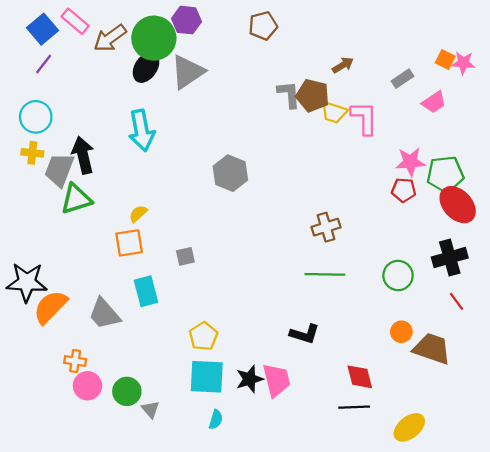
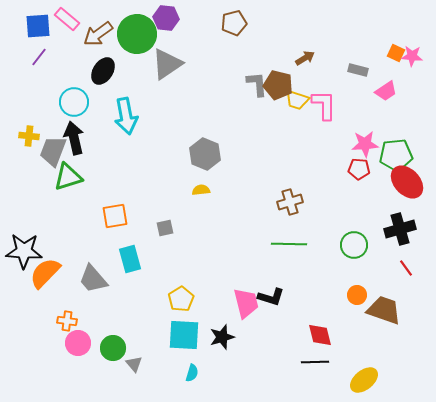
blue square: (42, 29) -> (38, 26), turned 36
black ellipse: (146, 67) -> (103, 71), moved
gray rectangle: (403, 79) -> (358, 70), turned 48
cyan circle: (36, 117) -> (74, 102), moved
yellow semicircle: (138, 214) -> (201, 190), moved, turned 36
pink trapezoid: (277, 380) -> (246, 303), moved

